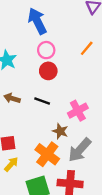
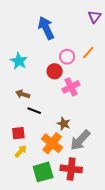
pink circle: (46, 50) -> (67, 57), moved
black line: (42, 101) -> (34, 111), moved
pink cross: (78, 111) -> (71, 87), moved

